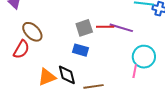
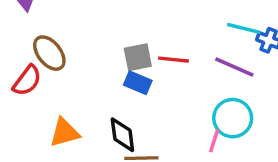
purple line: (121, 28) -> (234, 67), moved
blue rectangle: (80, 50) -> (138, 83), moved
black diamond: (67, 75) -> (122, 135), moved

